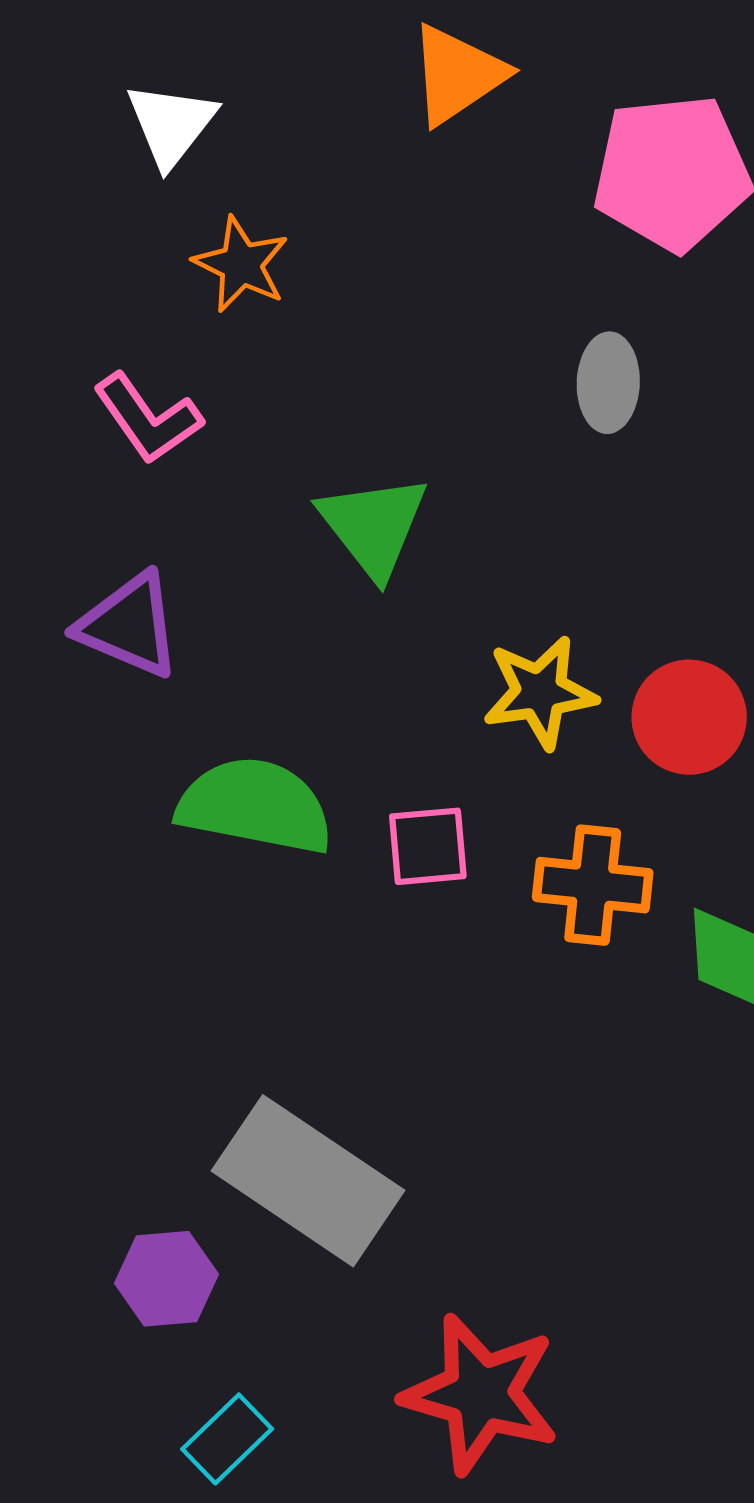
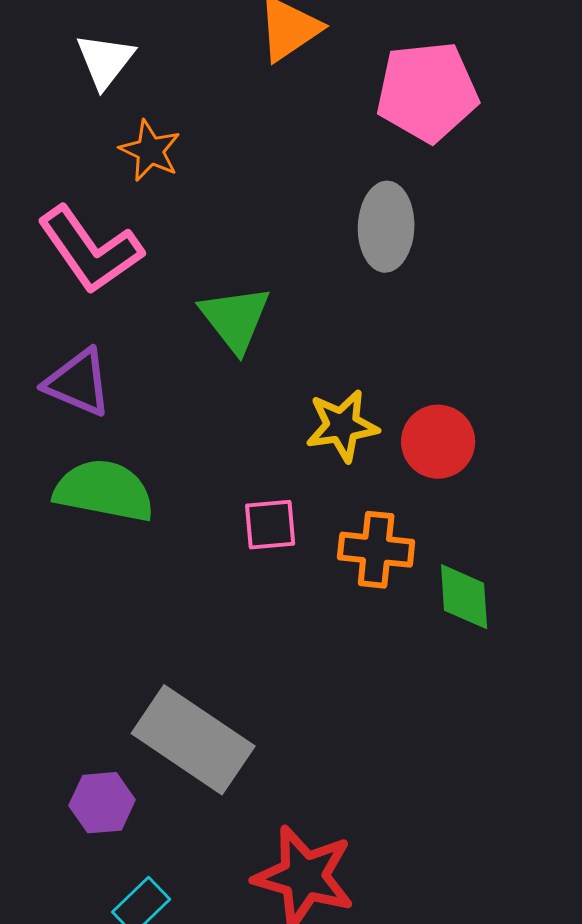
gray ellipse: (608, 383) -> (386, 227), size x1.4
pink L-shape: (148, 418) -> (90, 250), size x1.5
green semicircle: (255, 806) -> (104, 491), moved

